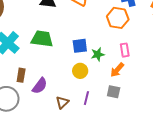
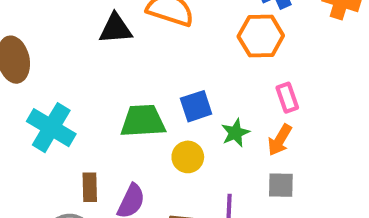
green trapezoid: (42, 39) -> (143, 121), moved
green star: (98, 54) -> (235, 133), moved
yellow circle: (80, 71) -> (188, 157), moved

